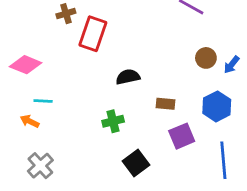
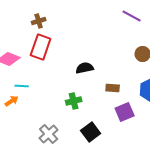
red rectangle: (93, 34) -> (41, 47), moved
orange arrow: (30, 121) -> (12, 101), turned 120
gray cross: (40, 166) -> (49, 134), moved

